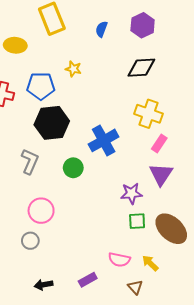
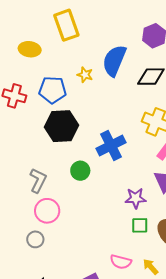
blue semicircle: (101, 29) -> (114, 61), moved, size x2.0
gray L-shape: (30, 161) -> (38, 180), moved

